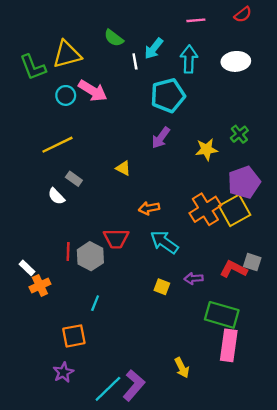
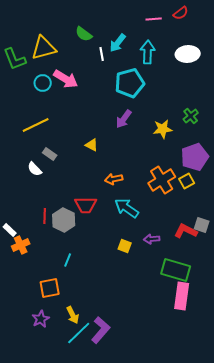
red semicircle: (243, 14) -> (181, 13), moved
yellow square: (235, 210) -> (187, 181), size x0.6
yellow arrow: (182, 368) -> (73, 315), moved

